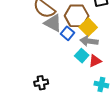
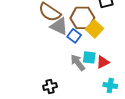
gray arrow: (89, 41) -> (78, 63), moved, turned 48
cyan square: (82, 56) -> (89, 57), turned -32

